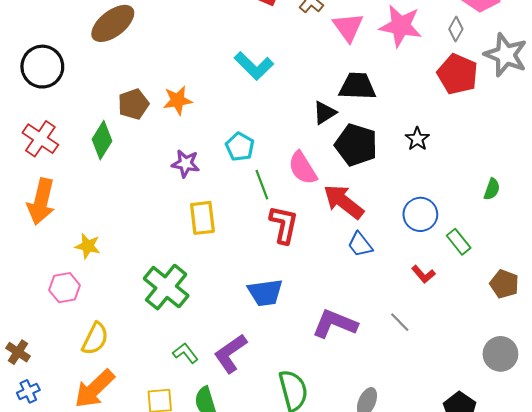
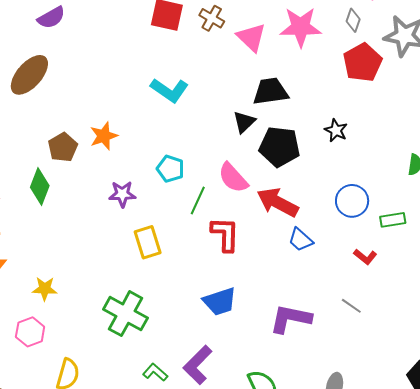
red pentagon: (458, 74) -> (363, 62), turned 30
green line: (262, 185) -> (198, 200), turned 56
green rectangle: (459, 242) -> (393, 220), turned -50

